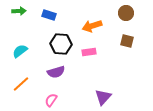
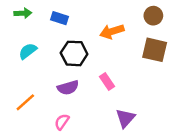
brown square: (127, 41) -> (155, 50), size x1.5
cyan semicircle: (20, 51) -> (28, 51), moved
pink rectangle: (89, 52) -> (107, 82), moved, turned 64

